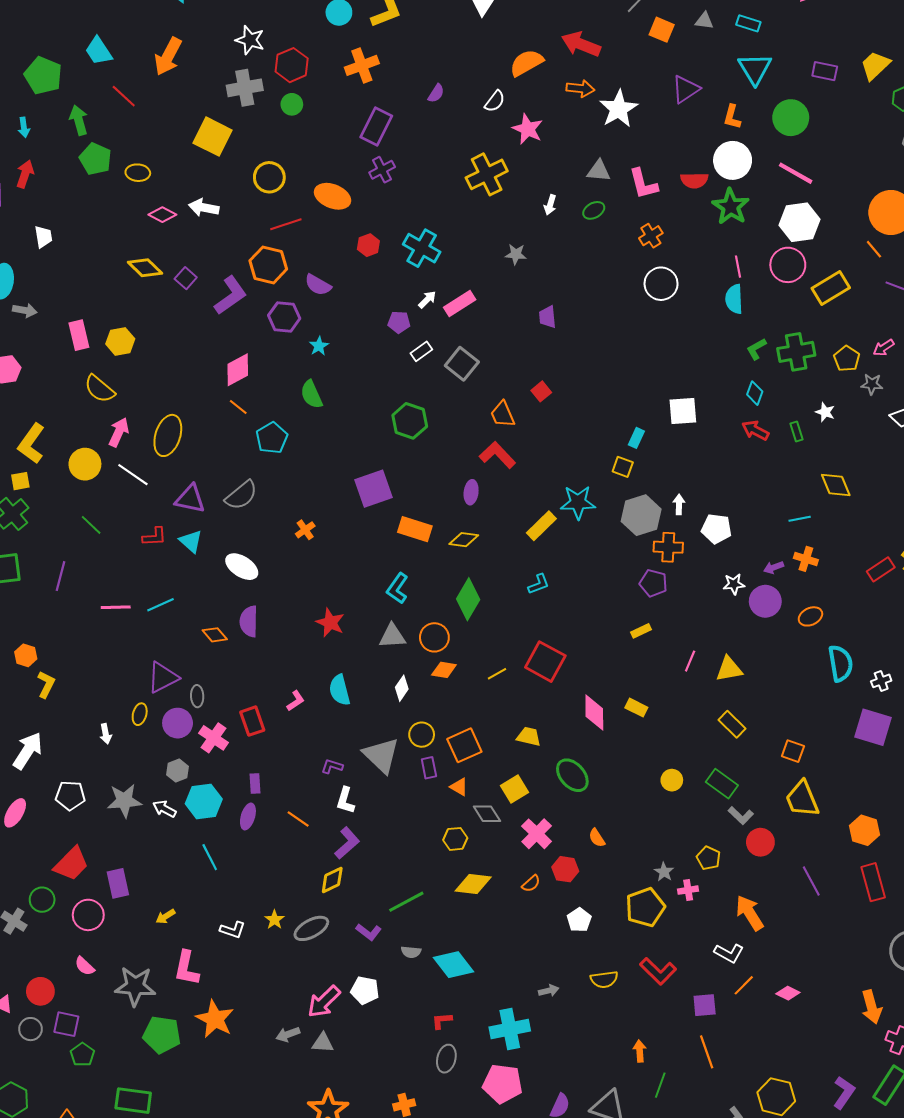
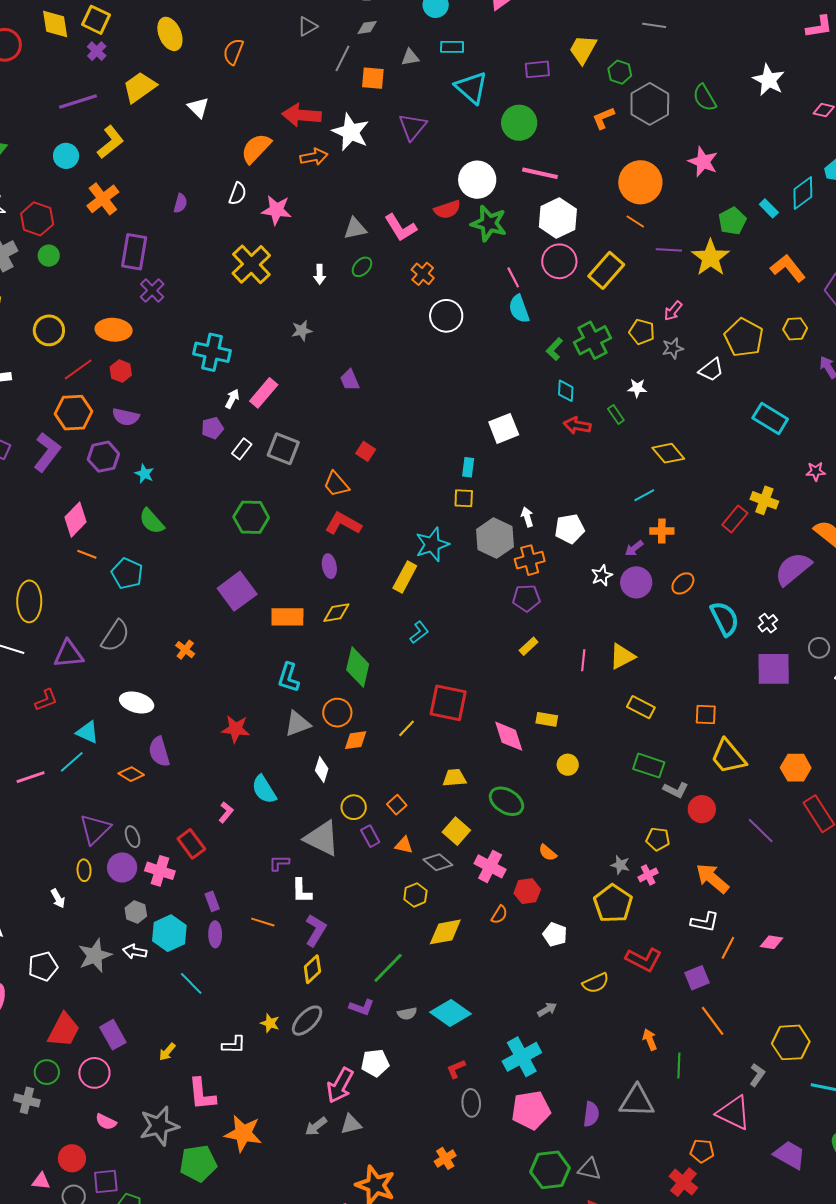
white star: (619, 109) -> (351, 132), moved
orange L-shape: (732, 117) -> (603, 118), moved, turned 70
red hexagon: (368, 245) -> (121, 371), moved
cyan triangle: (191, 541) -> (87, 732), moved
orange square: (464, 745) -> (397, 805), size x0.6
yellow circle: (672, 780) -> (568, 765), moved

